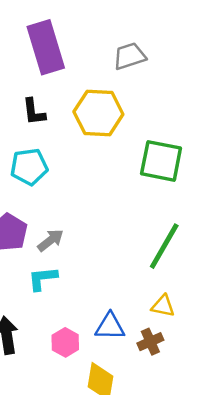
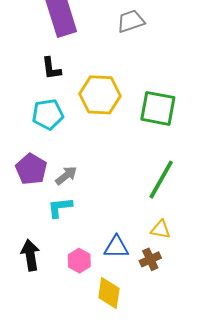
yellow hexagon: (98, 113) -> (100, 95), moved

